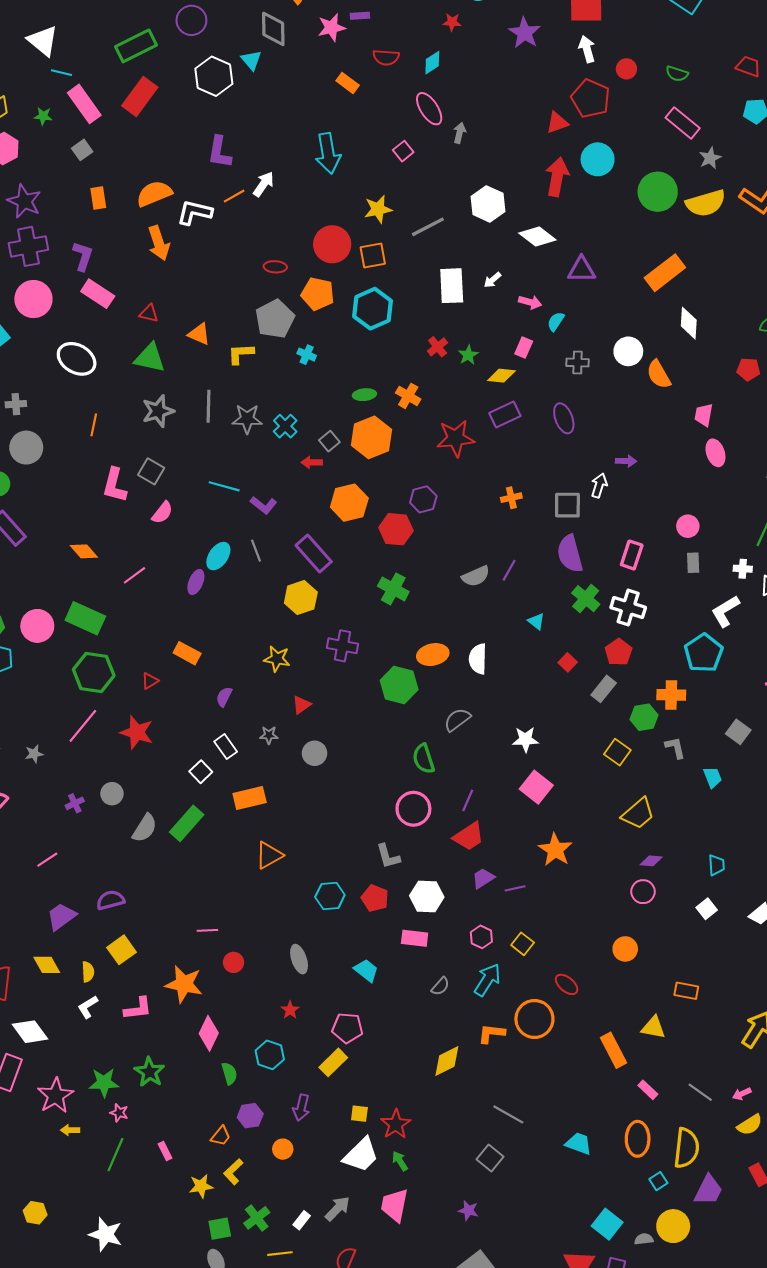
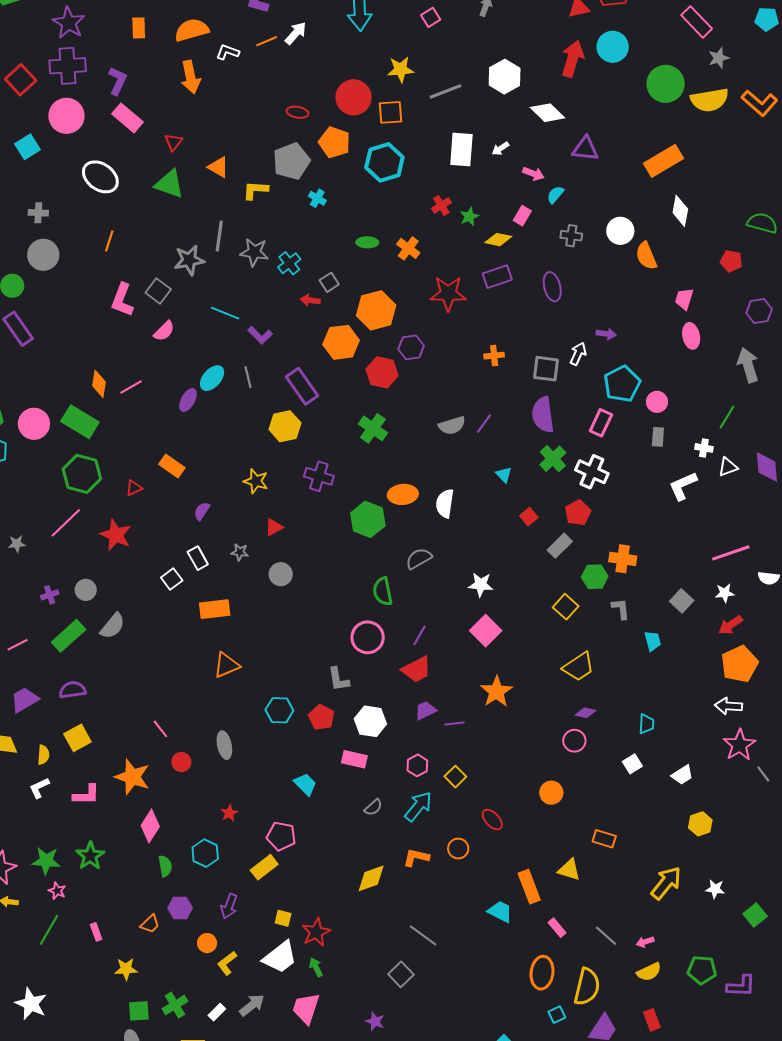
white L-shape: (195, 212) -> (228, 52), size x0.7
red triangle: (149, 313) -> (173, 142), turned 48
gray star: (158, 411) -> (189, 260), moved
orange hexagon: (372, 437) -> (376, 310), moved
orange diamond: (84, 551) -> (99, 384), moved, turned 44
cyan pentagon: (704, 653) -> (622, 384), moved
green rectangle: (187, 823) -> (69, 636), moved
pink line: (207, 930) -> (160, 729), turned 48
gray ellipse: (299, 959) -> (224, 745), moved
orange circle: (534, 1019) -> (458, 849), size x0.6
cyan trapezoid: (579, 1144) -> (500, 912), moved
yellow L-shape: (233, 1172) -> (227, 963), moved

